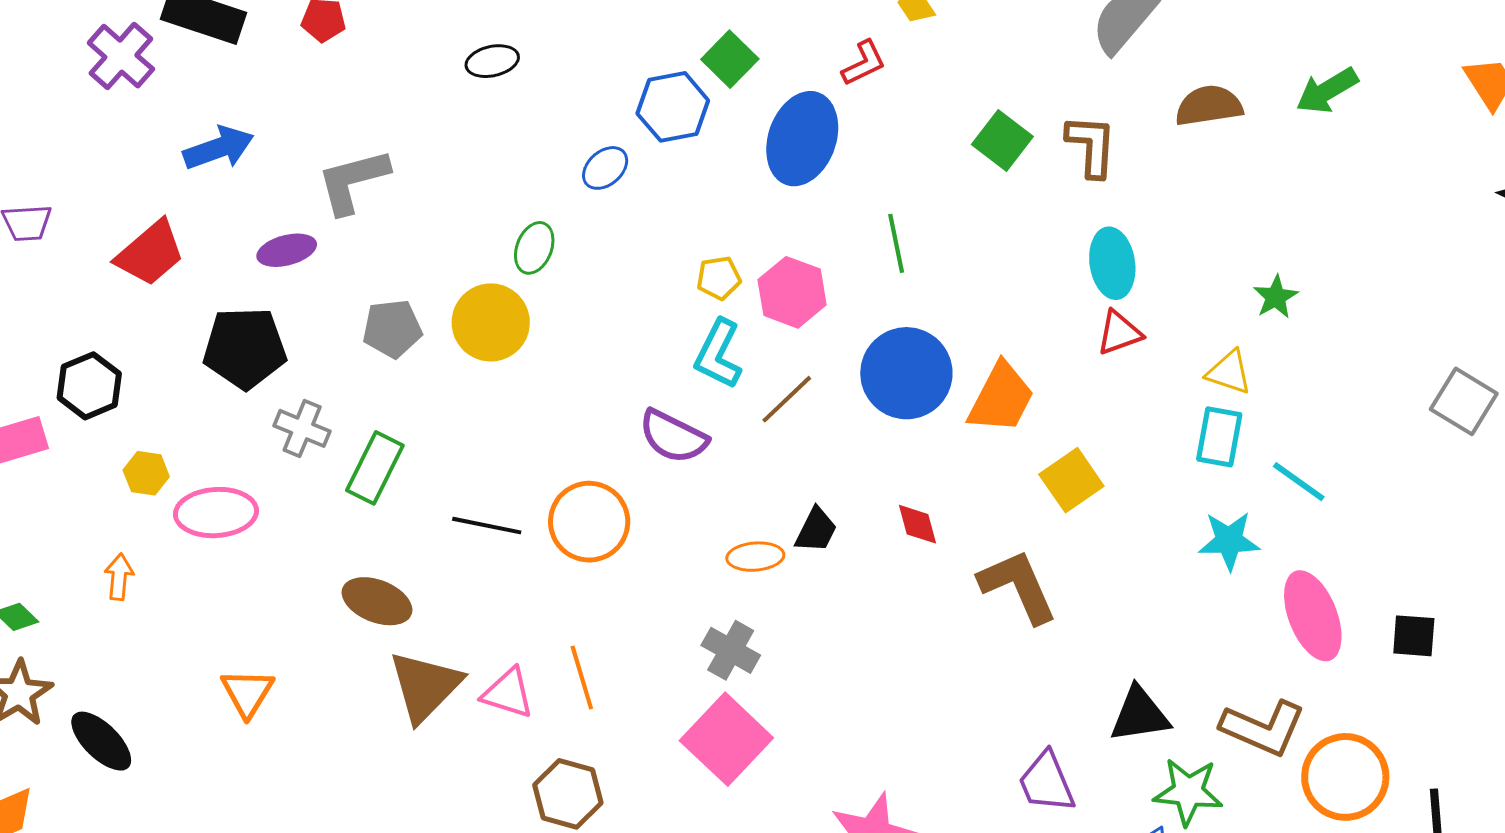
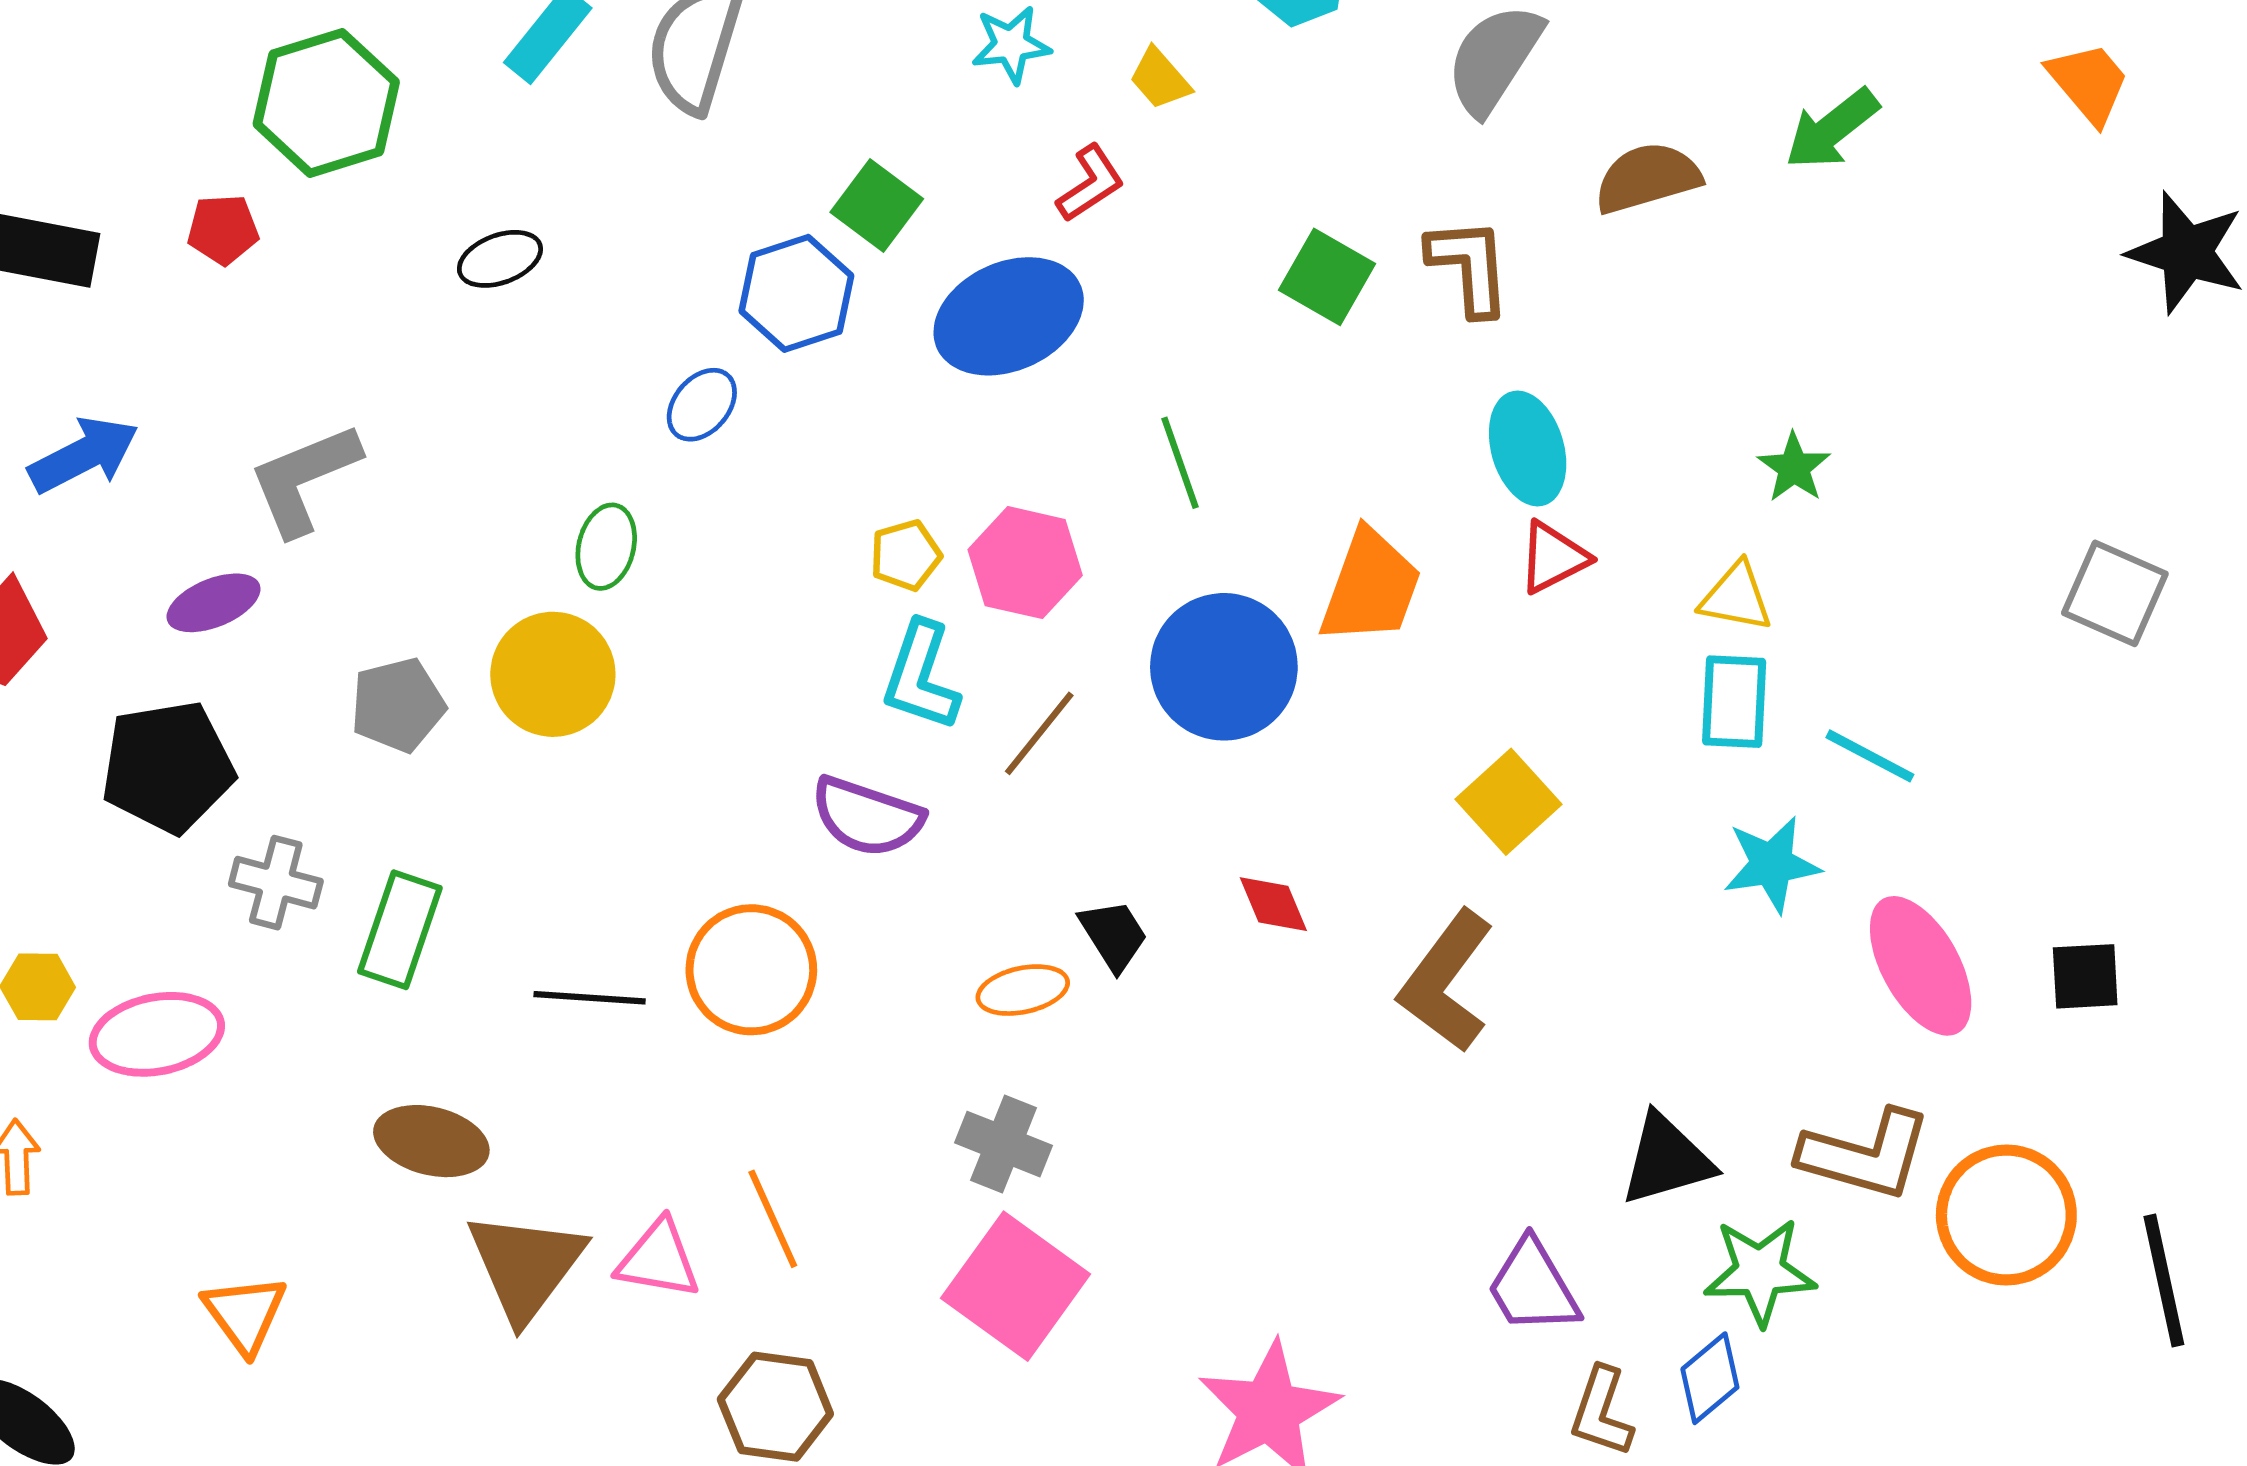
blue ellipse: (802, 139) -> (1009, 316), turned 54
orange trapezoid: (1001, 398) -> (1371, 587), moved
black trapezoid: (816, 530) -> (1113, 935), turned -51
brown L-shape: (1018, 586) -> (1446, 981), turned -112

